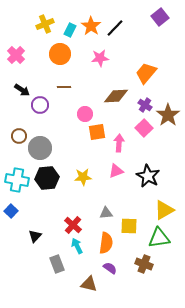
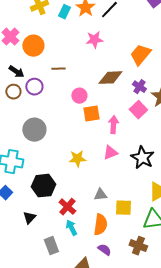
orange circle: (60, 54) -> (33, 46), moved
brown circle: (19, 136) -> (13, 92), moved
black hexagon: (47, 178) -> (43, 186), moved

